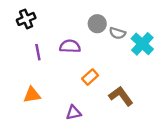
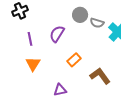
purple semicircle: (70, 46) -> (57, 34), turned -60
orange triangle: (32, 95) -> (33, 64), moved, turned -49

